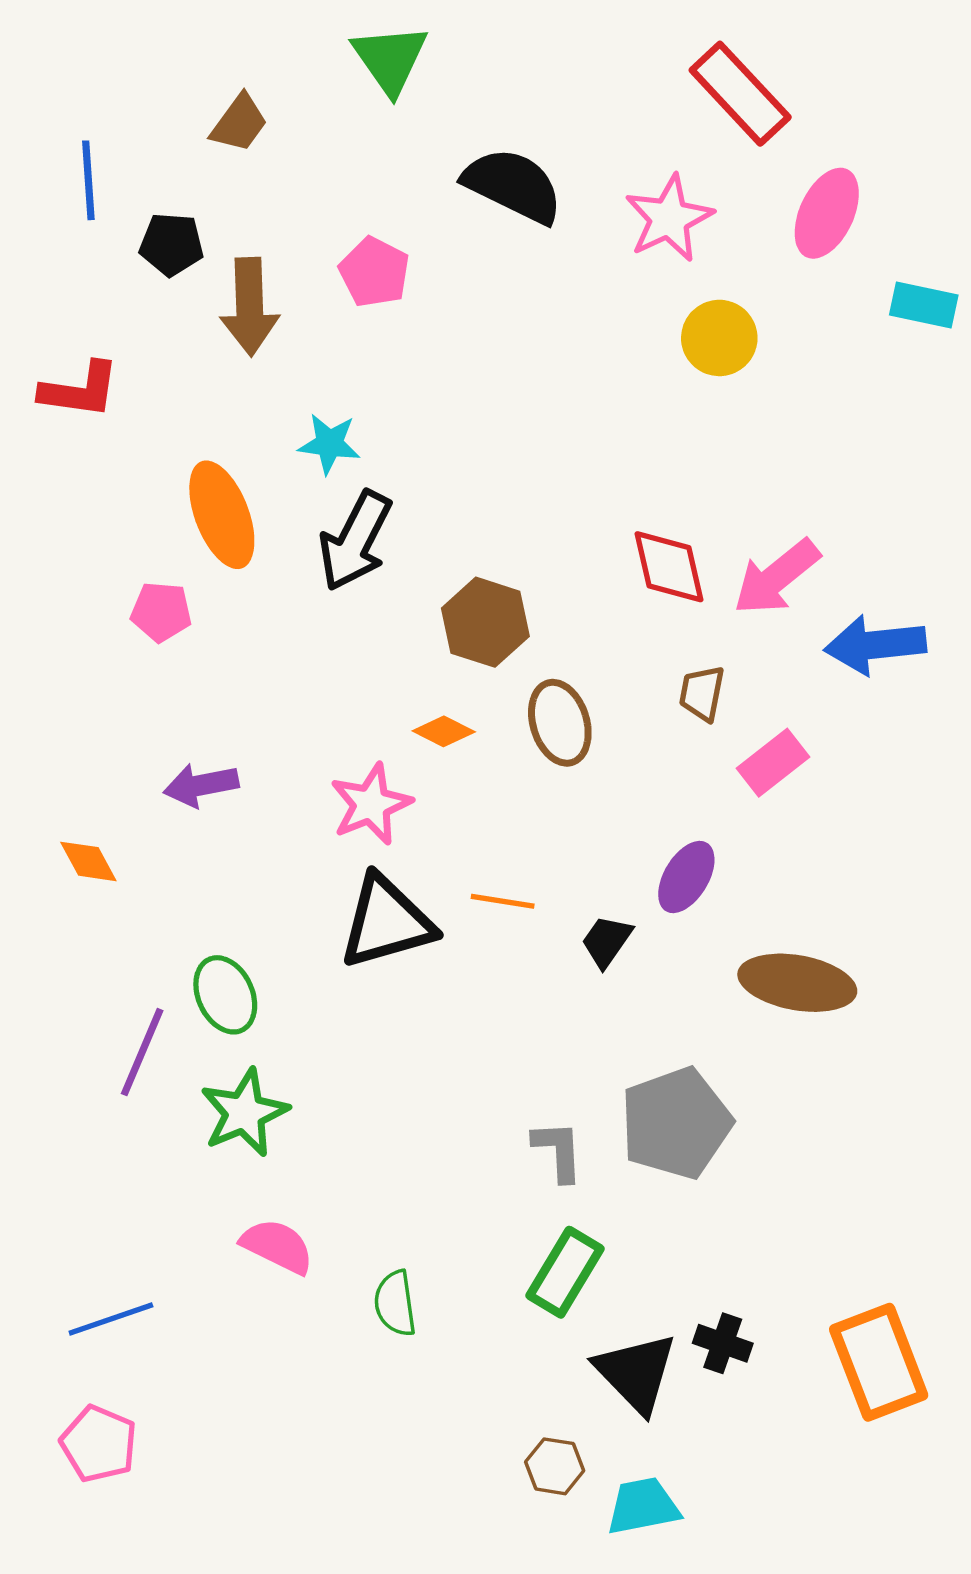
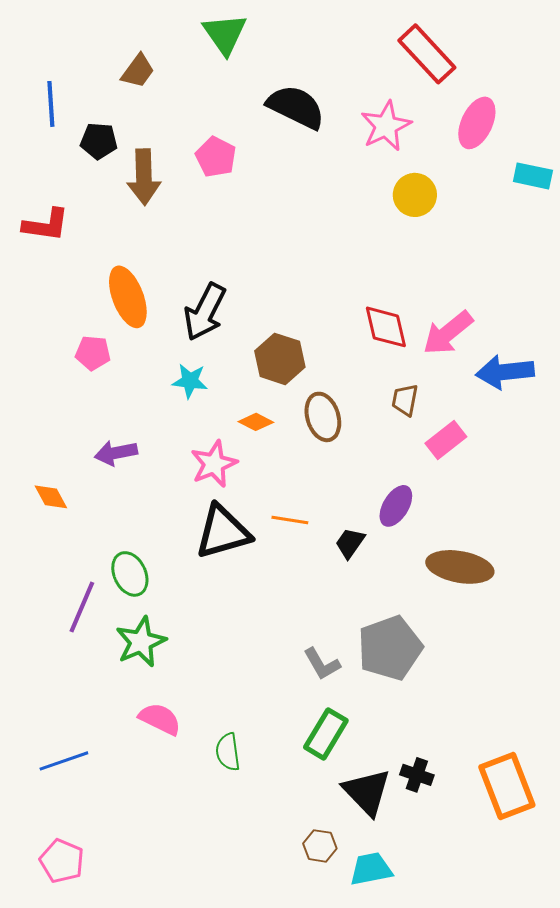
cyan star: (329, 444) -> (190, 381), moved
gray L-shape: (558, 1151) -> (322, 664), turned 153
pink pentagon: (99, 1444) -> (62, 861), moved

